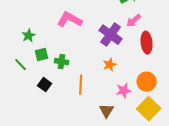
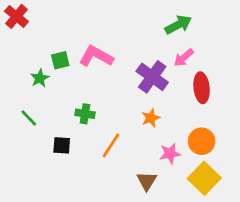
green square: (42, 55) -> (60, 60), moved
black square: (45, 85) -> (62, 145), turned -32
orange line: (81, 85) -> (111, 145), turned 30

